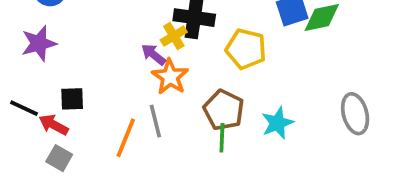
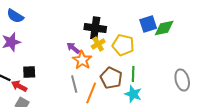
yellow cross: (174, 36) -> (98, 44), moved
cyan star: (277, 123) -> (133, 94), moved, turned -30
orange line: (126, 138) -> (91, 93), moved
green line: (222, 138) -> (133, 74), moved

